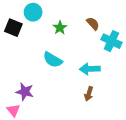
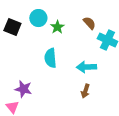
cyan circle: (33, 12) -> (38, 18), moved
cyan semicircle: (53, 60) -> (50, 58), turned 54

